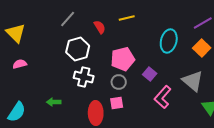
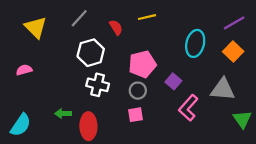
yellow triangle: (16, 33) -> (36, 27), moved
gray triangle: (193, 81) -> (223, 89), turned -35
red ellipse: (96, 113) -> (88, 126), moved

